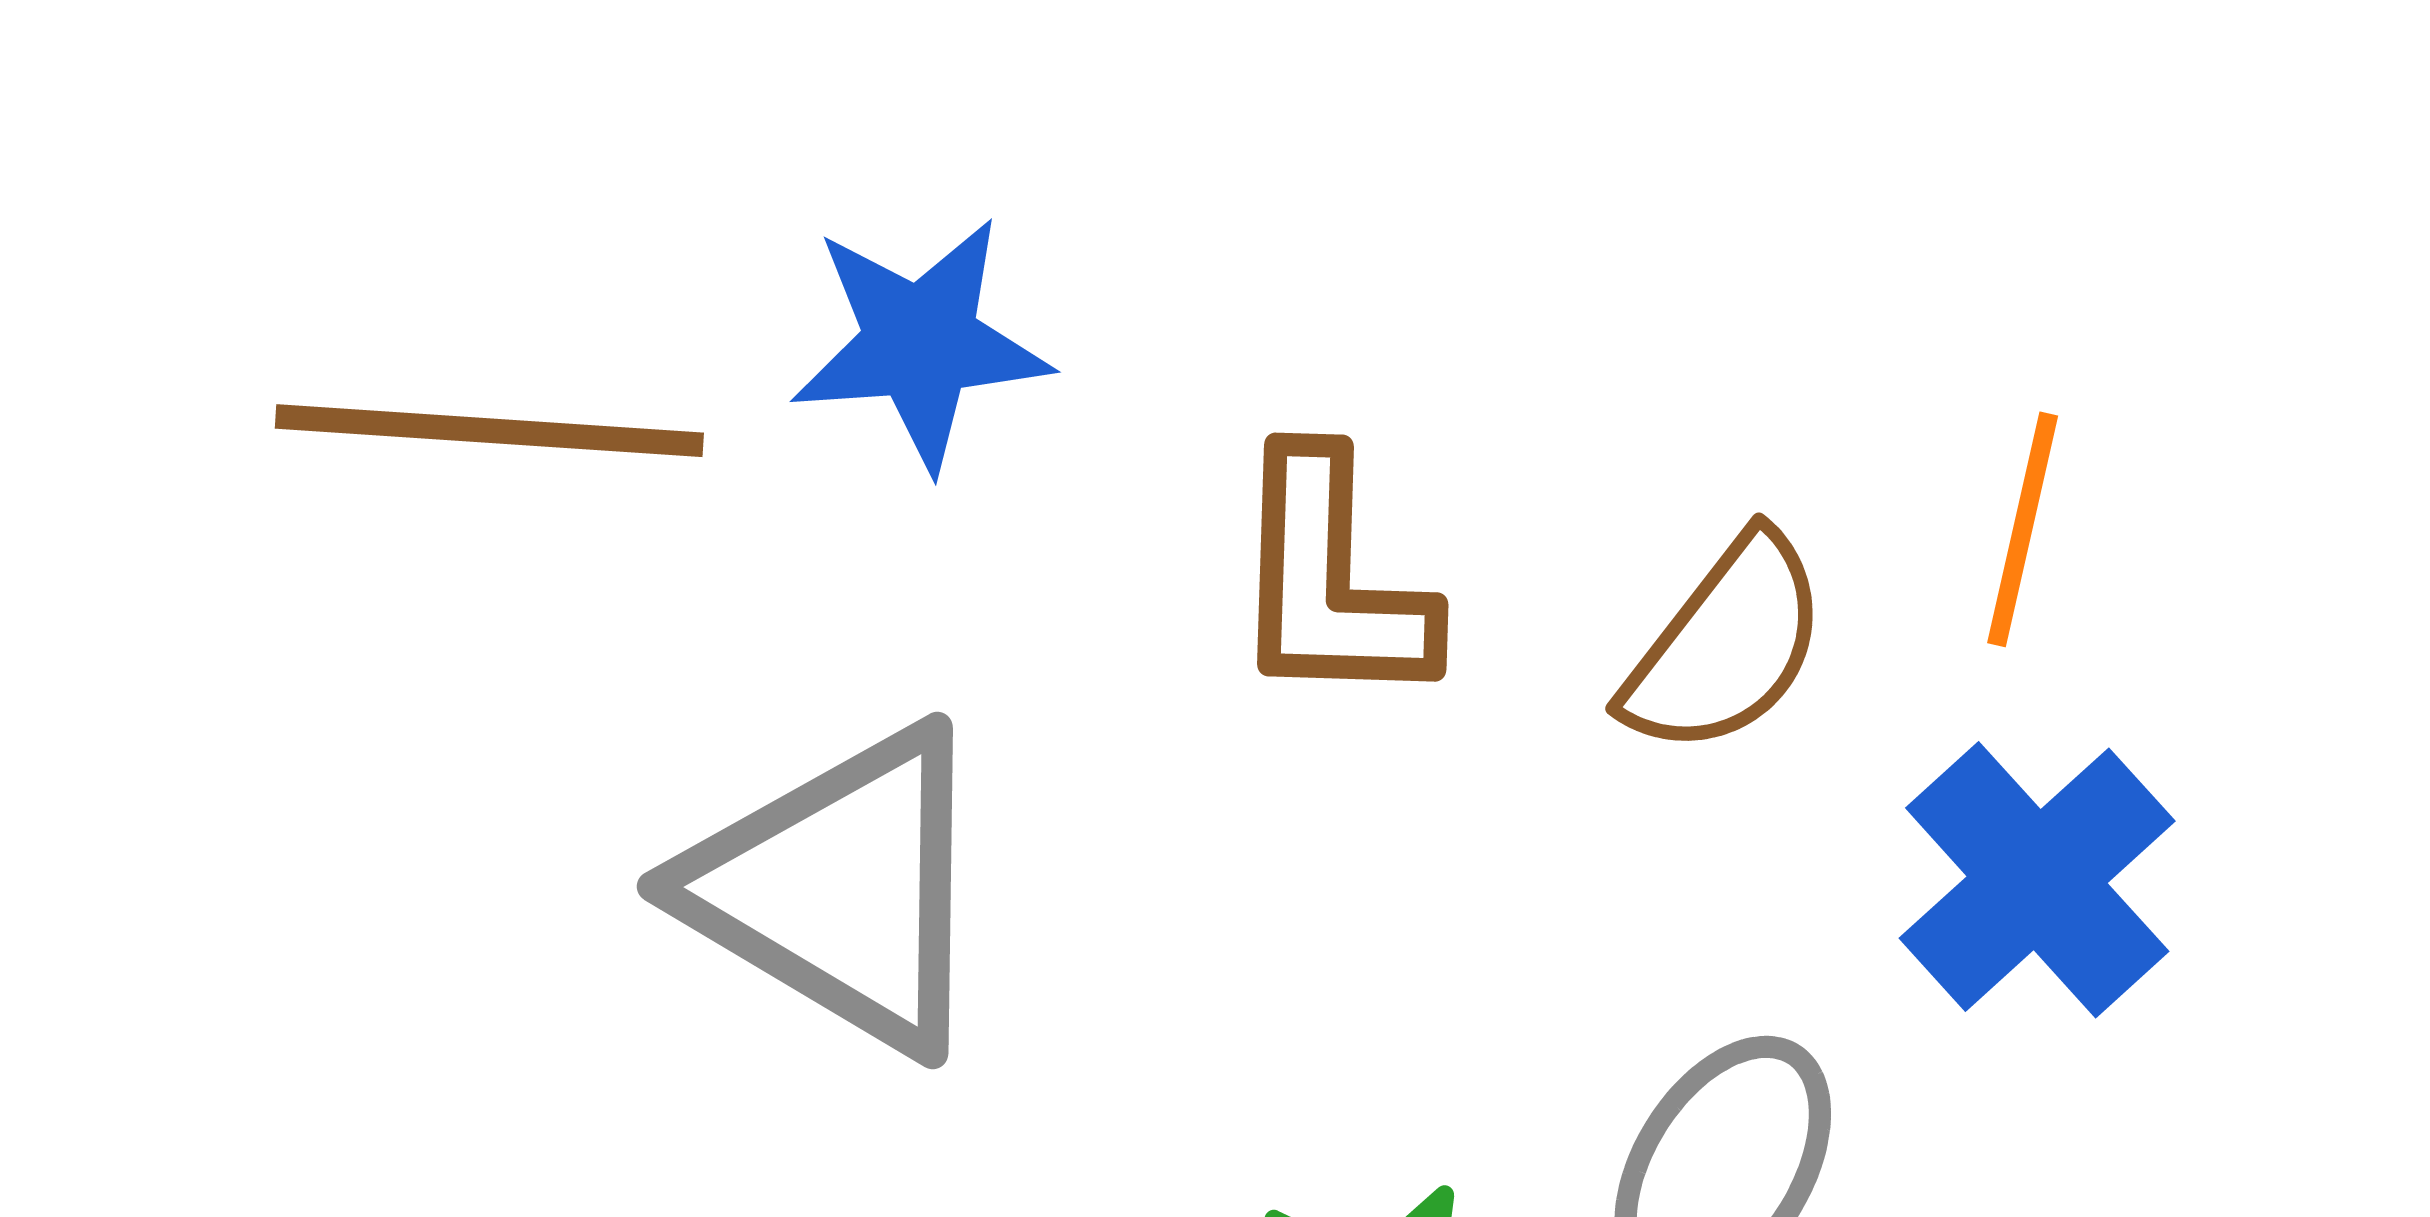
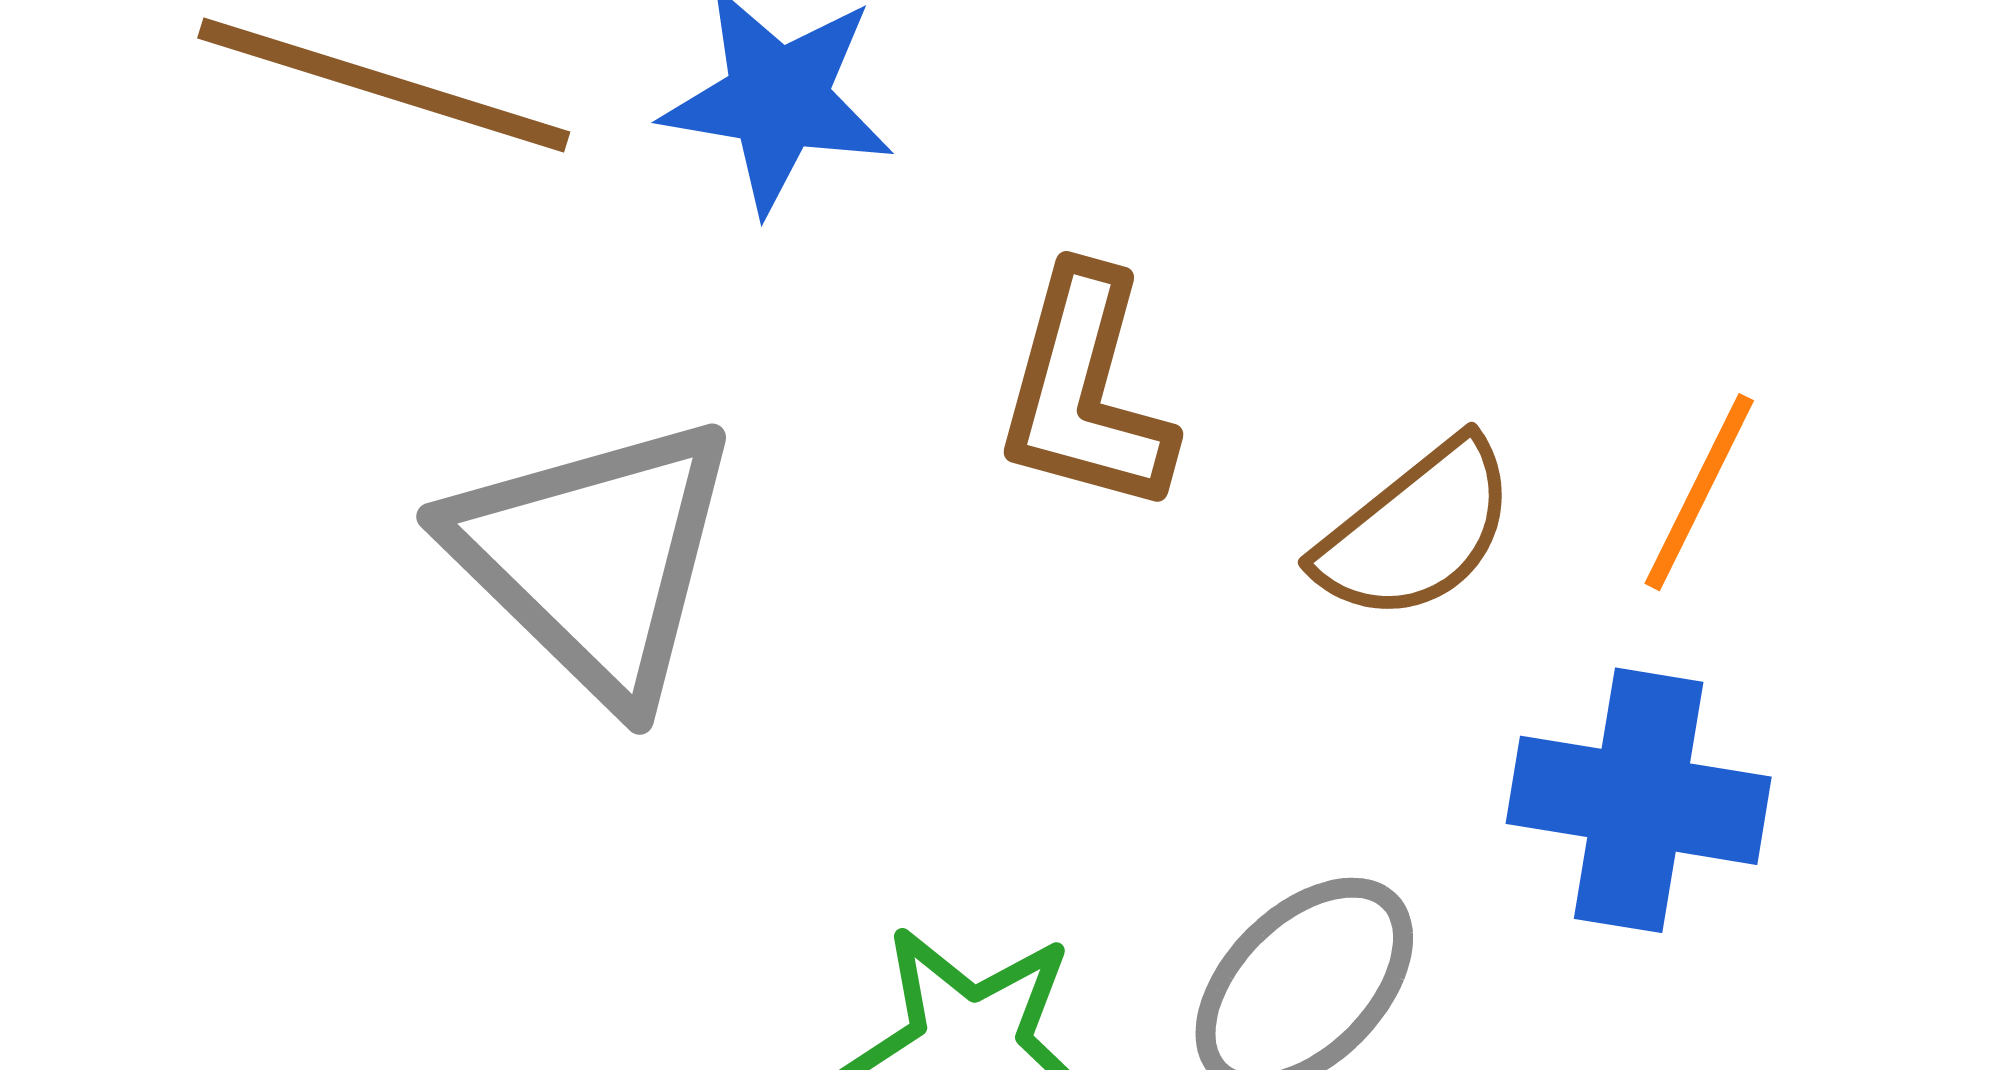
blue cross: (2037, 880) -> (1639, 800), turned 38

